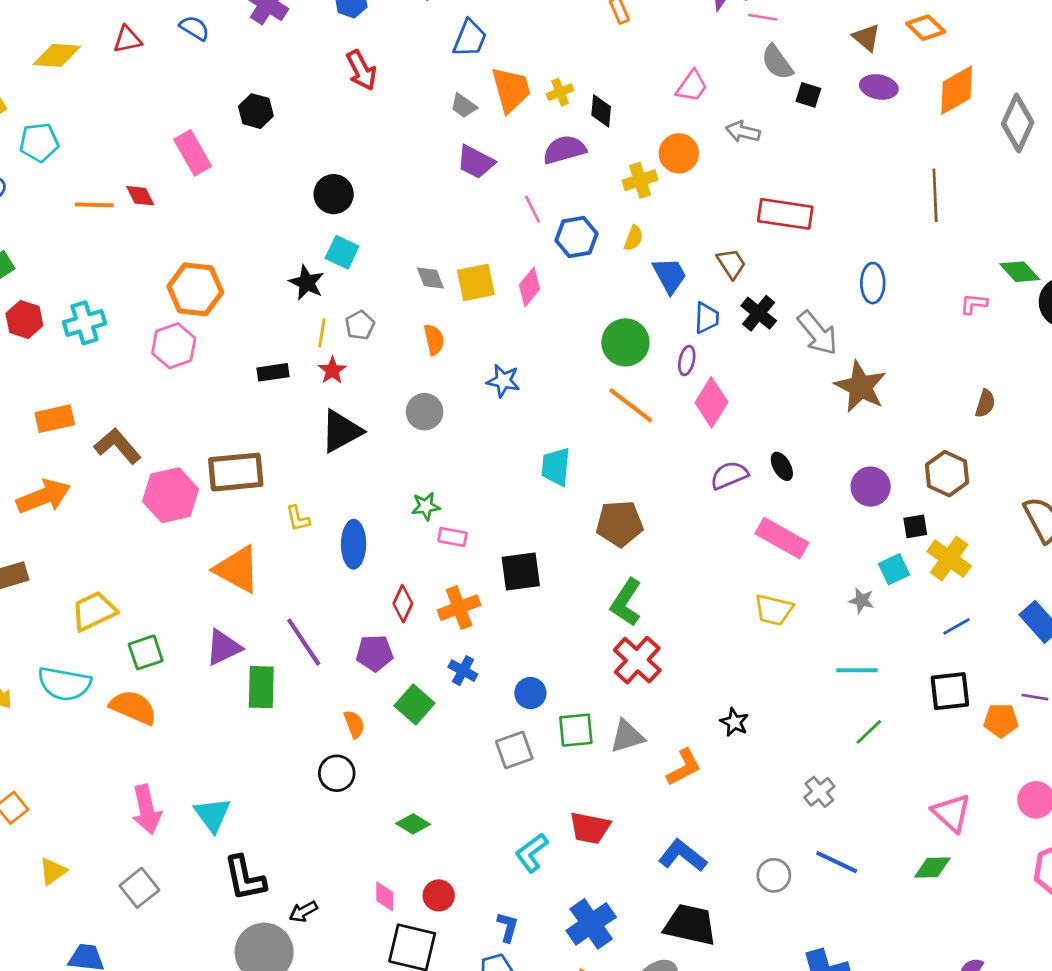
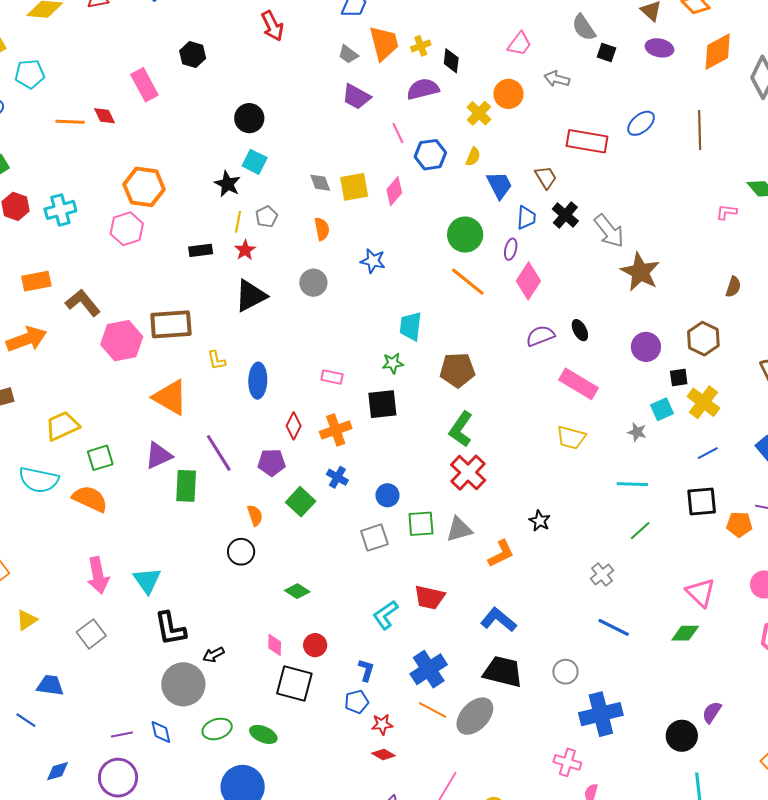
yellow cross: (640, 180) -> (479, 113), turned -30
blue ellipse: (873, 283) -> (641, 123), moved, turned 48
green star: (426, 506) -> (393, 363), moved
gray circle: (774, 875) -> (565, 672), moved

